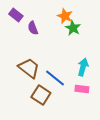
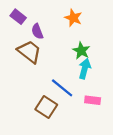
green star: (73, 28) -> (81, 51), moved
cyan arrow: (83, 67) -> (85, 69), moved
brown trapezoid: (29, 68) -> (29, 52), moved

